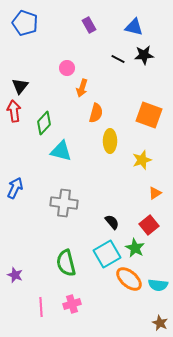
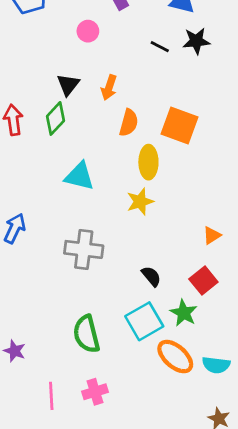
pink circle: (67, 68) -> (88, 31), moved
black triangle: (20, 86) -> (68, 85), moved
orange square: (149, 115) -> (179, 126), moved
green diamond: (44, 123) -> (55, 118), moved
yellow star: (142, 160) -> (140, 202), moved

